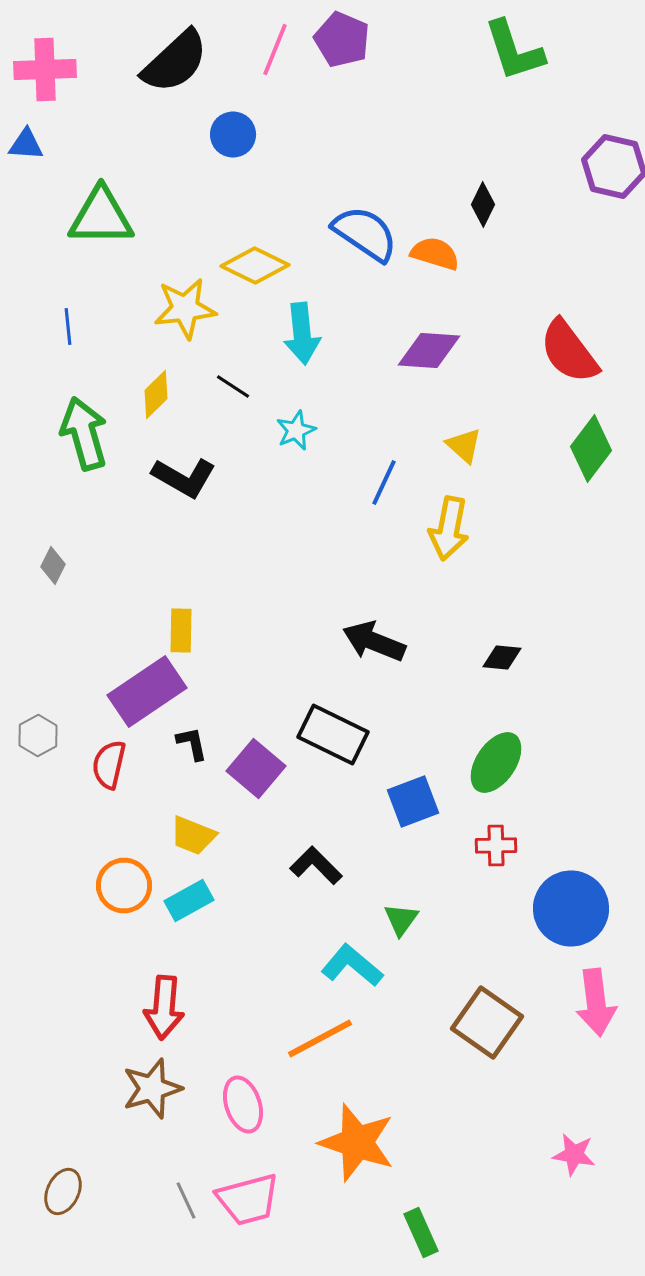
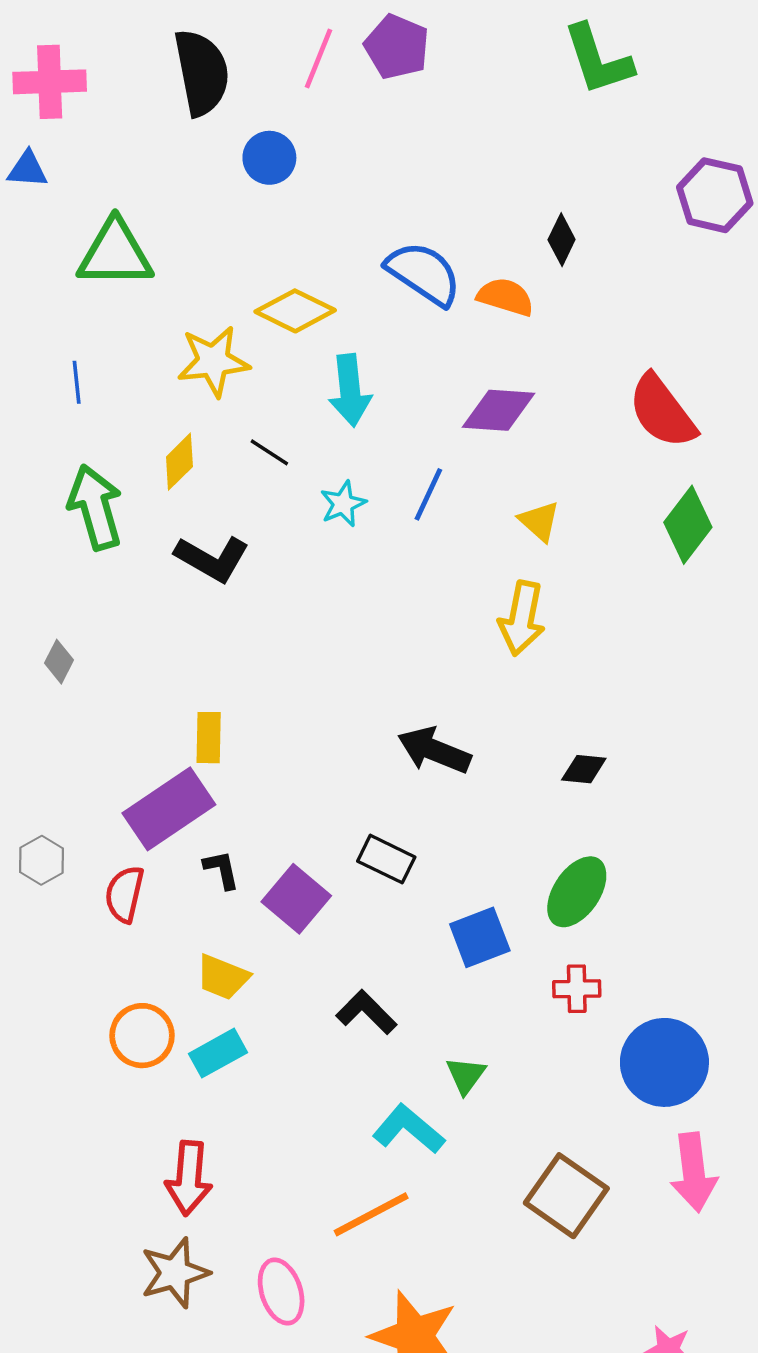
black semicircle: (175, 62) -> (202, 72), turned -58
blue line: (384, 482) -> (428, 494), moved
black rectangle: (333, 734) -> (386, 859), size x0.7

